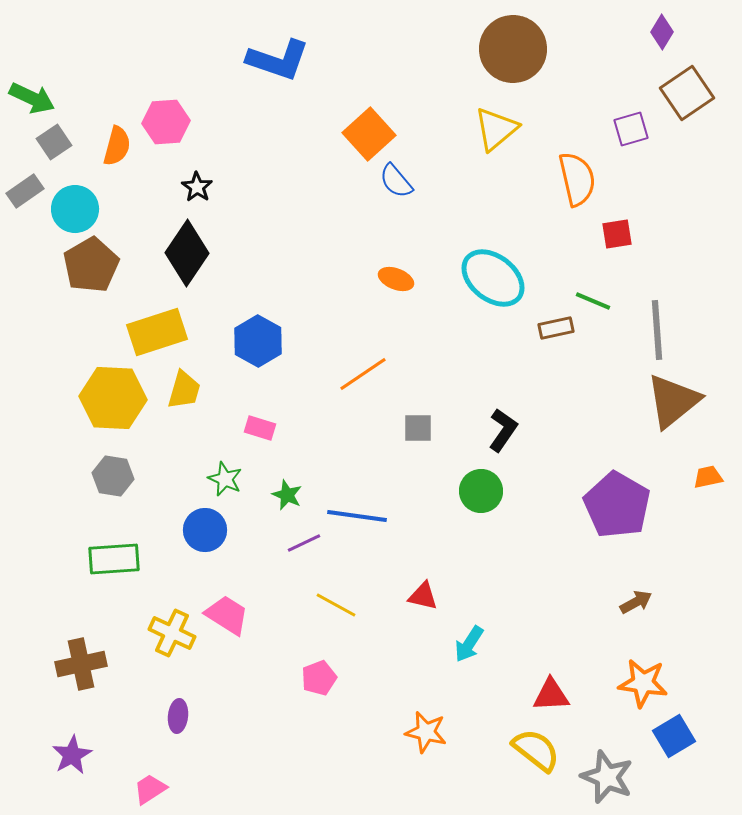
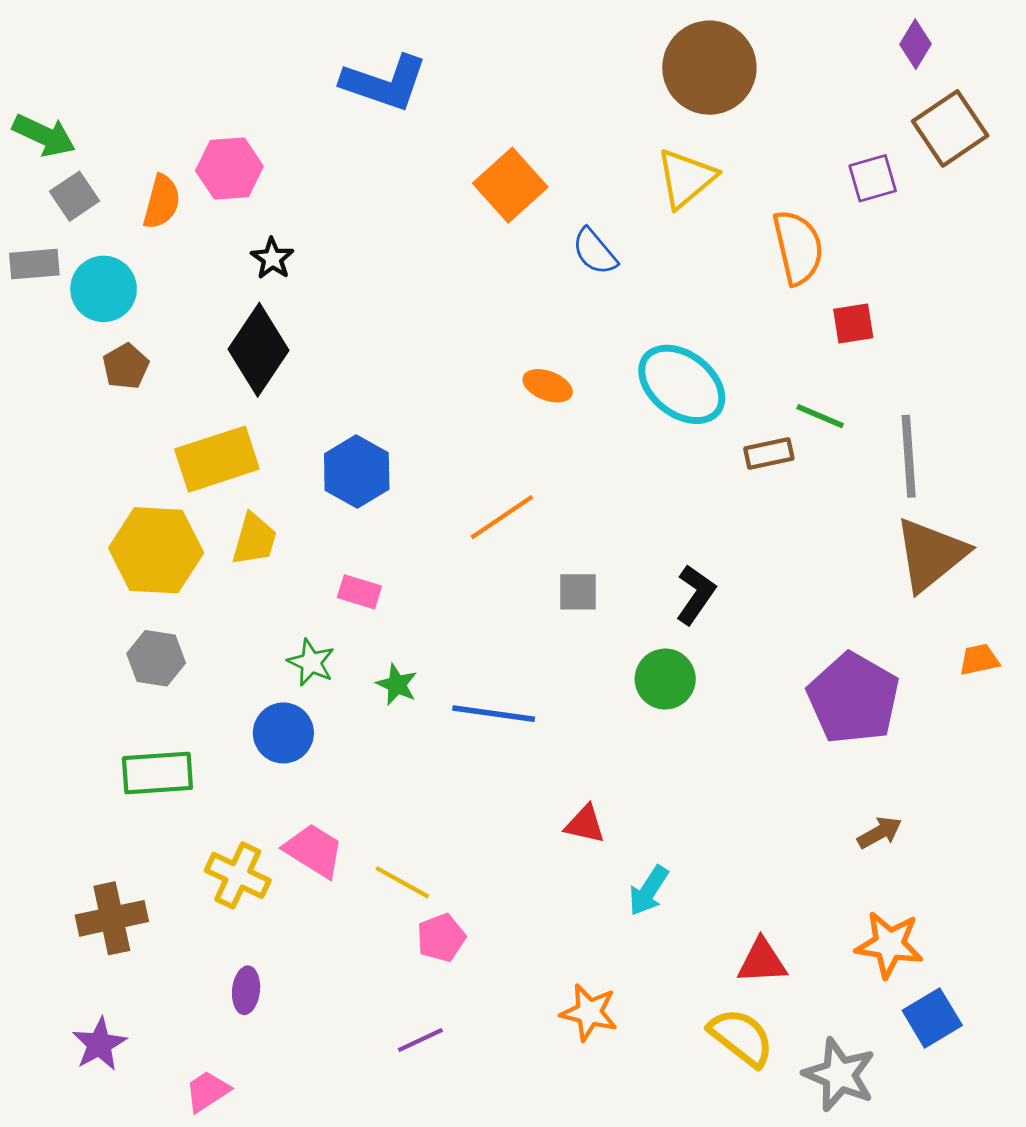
blue semicircle: (396, 181) -> (595, 252), moved
gray rectangle: (25, 191) -> (34, 264), turned 30
brown pentagon: (91, 265) -> (126, 366), size x0.6
purple line: (304, 543) -> (420, 1040), moved
yellow line: (336, 605) -> (402, 882), moved

